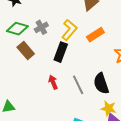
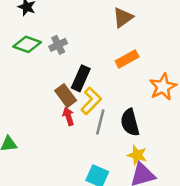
yellow L-shape: (69, 30) -> (91, 101), moved
brown rectangle: (26, 51) -> (66, 96), moved
gray line: (78, 85) -> (100, 122), turned 36

